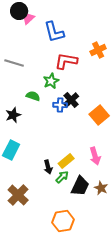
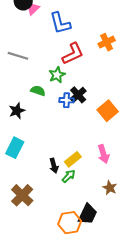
red L-shape: (66, 61) -> (73, 54), turned 145
black trapezoid: (80, 186) -> (88, 214), moved

